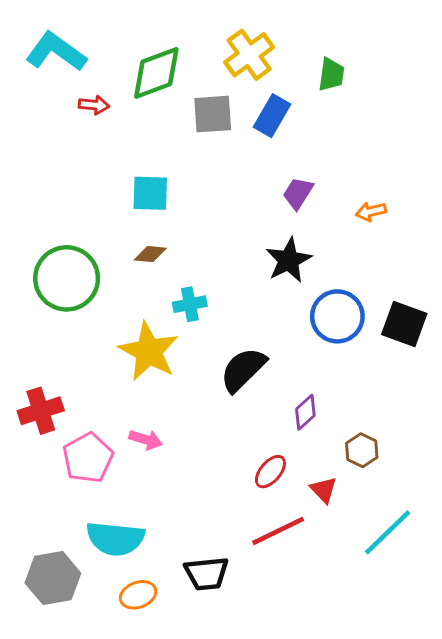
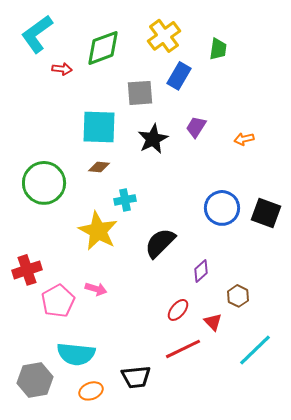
cyan L-shape: (56, 52) -> (37, 34), turned -72
gray square: (213, 114) -> (140, 93), moved
cyan square: (150, 193) -> (99, 127), size x1.4
black star: (289, 260) -> (153, 139), moved

